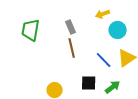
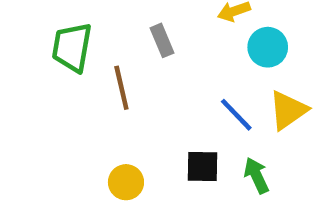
brown line: (72, 48) -> (121, 88), moved
green arrow: (113, 87) -> (256, 175), turned -77

